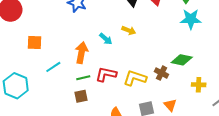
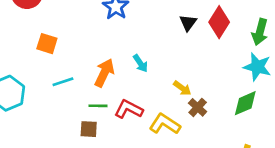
yellow arrow: (129, 30) -> (182, 88), moved
green diamond: (182, 60) -> (245, 103), moved, turned -50
brown cross: (161, 73) -> (198, 107), moved

